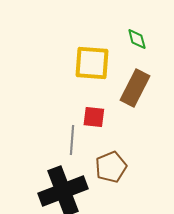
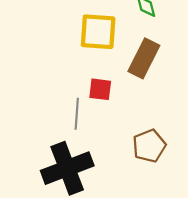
brown pentagon: (111, 167) -> (149, 146), moved

